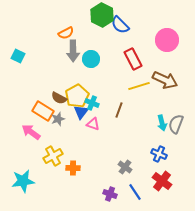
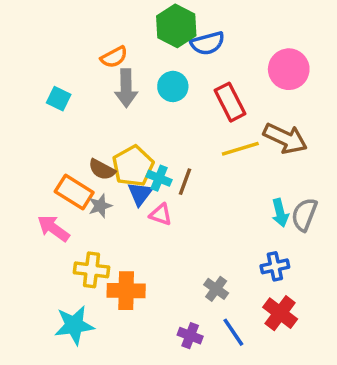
blue semicircle: (120, 25) -> (207, 43), turned -60
cyan square: (18, 56) -> (59, 99), moved
cyan circle: (91, 59) -> (173, 86), moved
brown line: (119, 110) -> (185, 182), moved
blue cross: (159, 154) -> (275, 266), turned -35
yellow cross: (53, 156) -> (92, 270), turned 36
orange cross: (73, 168) -> (126, 291), size x1.5
cyan star: (23, 181) -> (74, 325), moved

